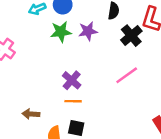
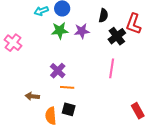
pink line: (127, 75) -> (112, 68), turned -48
purple cross: (72, 80) -> (58, 71), moved

